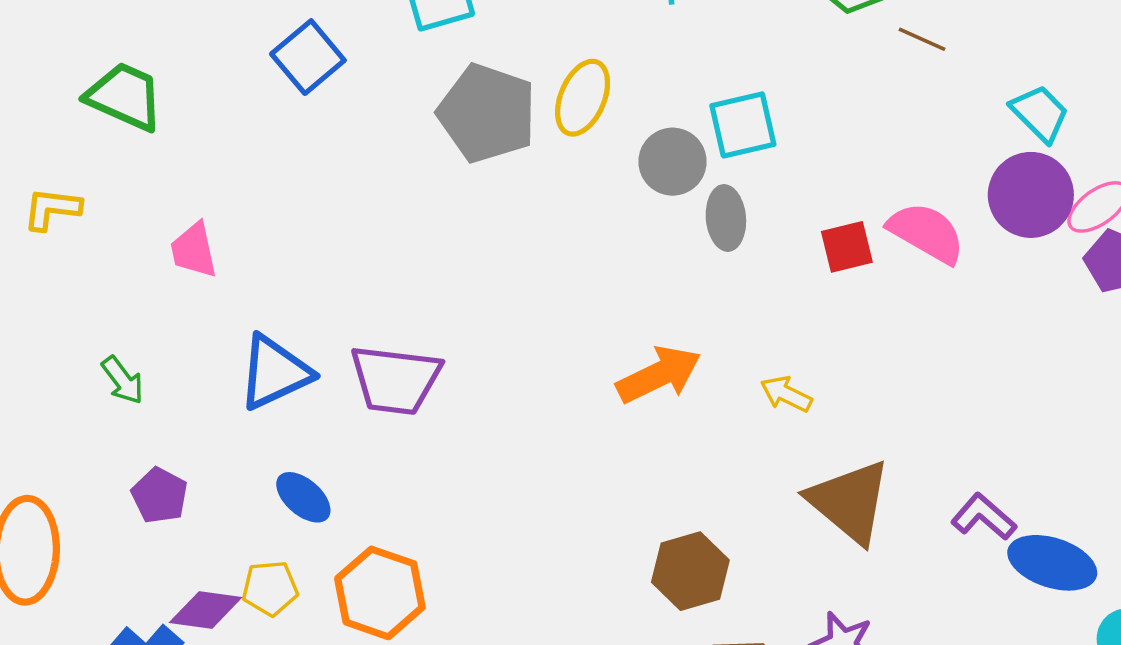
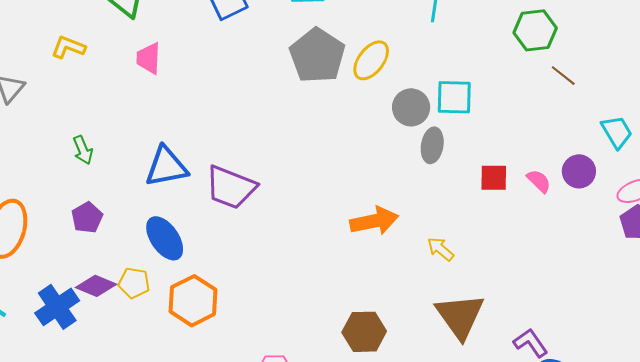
purple circle: (1031, 195) -> (579, 171), moved, size x0.7
pink semicircle: (926, 233) -> (539, 181), size x0.6
pink trapezoid: (194, 250) -> (149, 58), moved
blue ellipse: (303, 497) -> (165, 238), size x1.4

